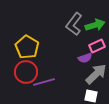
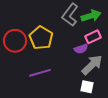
yellow pentagon: (27, 47) -> (41, 38), moved
red circle: (26, 72) -> (15, 41), moved

